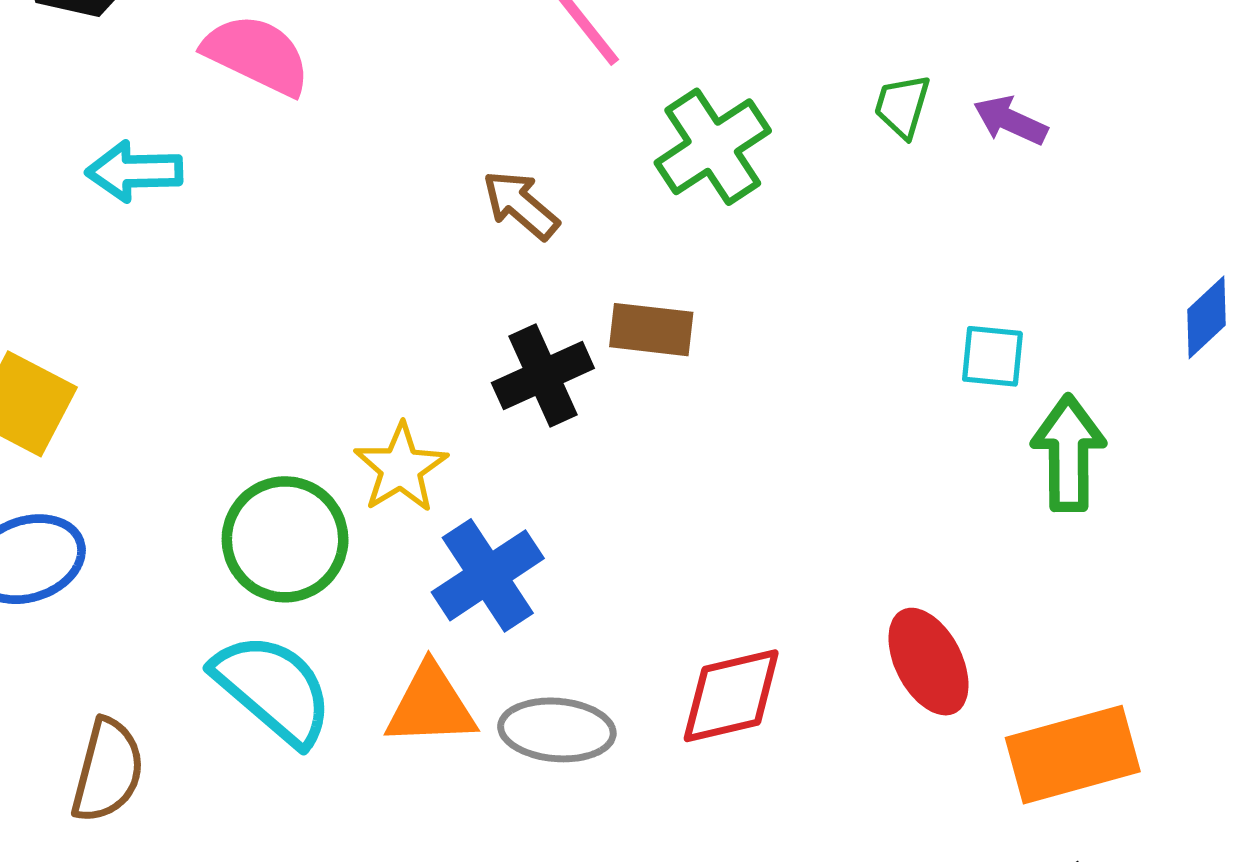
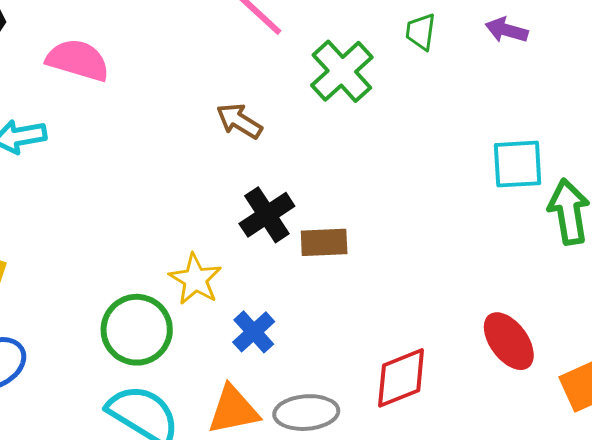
green trapezoid: (902, 106) -> (421, 32), moved
brown rectangle: (651, 330) -> (324, 242), moved
cyan square: (992, 356) -> (518, 164), size x1.4
blue cross: (488, 575) -> (254, 332), size x0.7

